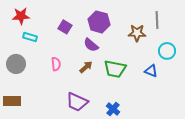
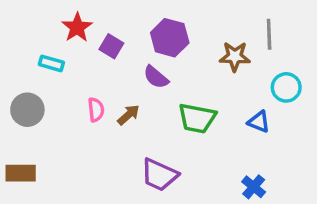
red star: (21, 16) -> (77, 27), moved, turned -30
brown arrow: (86, 67) -> (129, 115), moved
purple trapezoid: (77, 102) -> (159, 175), moved
blue cross: (113, 109) -> (254, 187), moved

